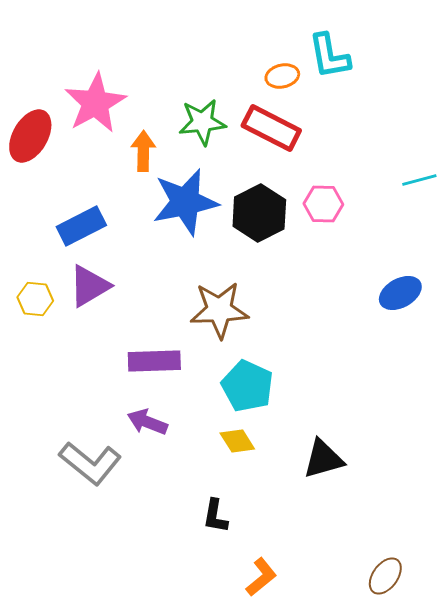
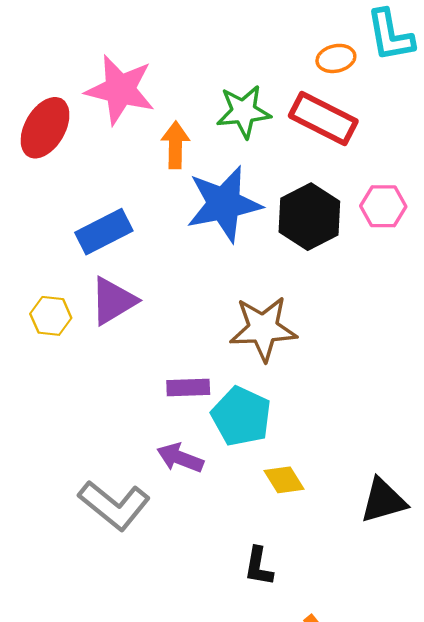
pink star: (95, 103) -> (120, 90), turned -30
purple rectangle: (154, 361) -> (188, 387), size x0.7
cyan pentagon: (247, 386) -> (241, 416), moved

